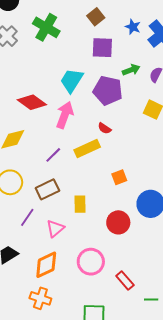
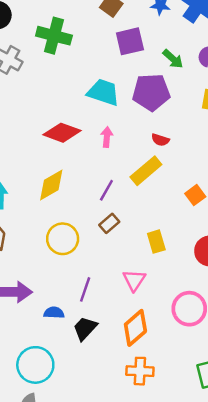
green arrow: (131, 70) -> (173, 59), turned 78
cyan trapezoid: (72, 80) -> (103, 92), turned 92
pink arrow: (65, 115) -> (107, 137), size x0.6
brown rectangle: (47, 189) -> (109, 223), moved, size x0.7
purple line: (27, 217) -> (85, 289), moved

